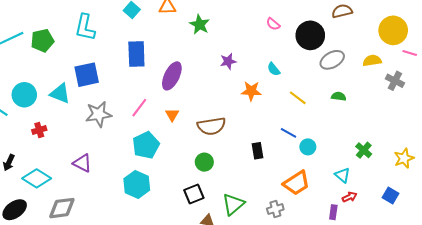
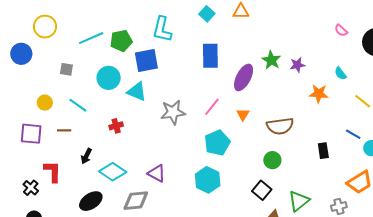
green star: (200, 25) -> (271, 60), moved
blue square: (87, 75) -> (146, 60), moved
cyan circle: (24, 95) -> (109, 78), moved
purple triangle: (82, 163) -> (157, 173), moved
black square: (194, 194) -> (262, 190), turned -30

